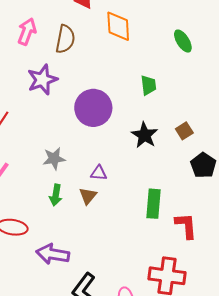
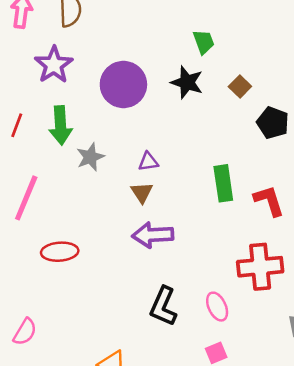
green trapezoid: (148, 85) -> (204, 42), moved
black star: (144, 135) -> (187, 82), moved
green arrow: (56, 195) -> (61, 125), moved, size x1.4
purple arrow: (53, 254) -> (153, 235), moved

